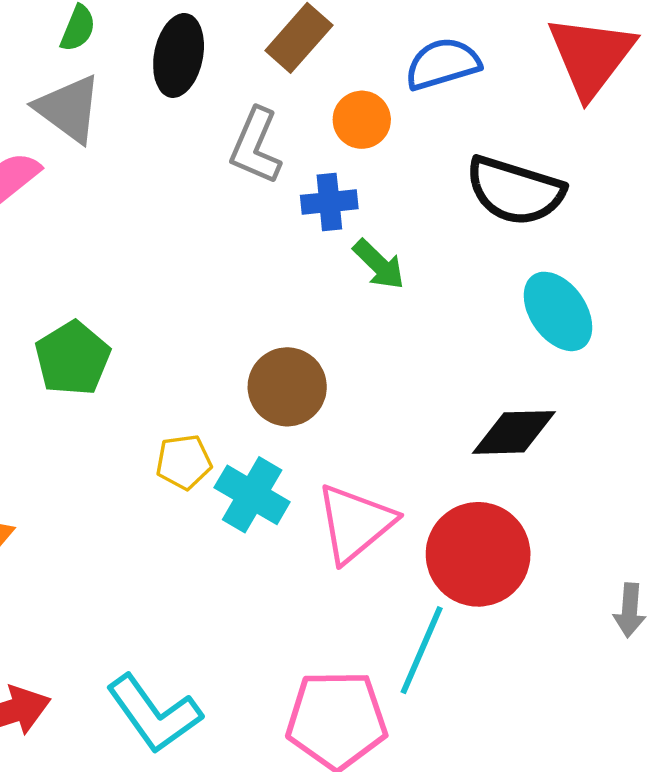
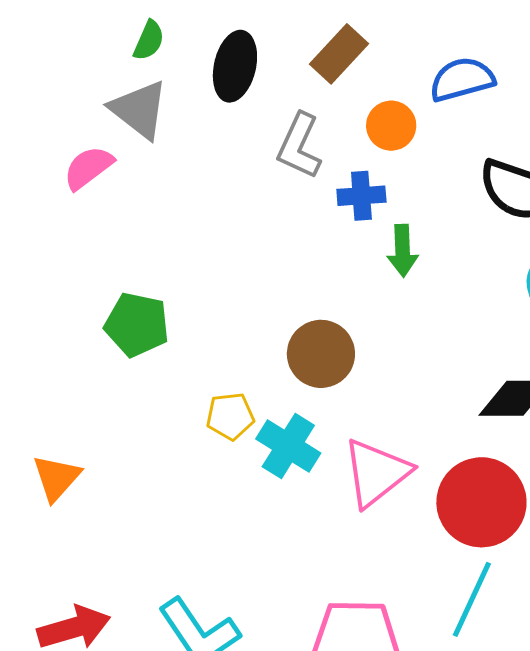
green arrow: (379, 264) -> (403, 251), turned 42
green pentagon: (73, 358) -> (137, 325), turned -30
cyan line: (422, 650) -> (472, 599), moved

